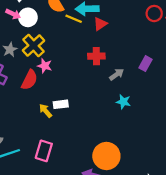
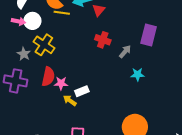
yellow line: (74, 19) -> (62, 13), moved
red cross: (96, 56) -> (103, 40), turned 35
purple rectangle: (146, 64) -> (149, 35), size x1.5
pink star: (45, 66) -> (61, 83), moved

